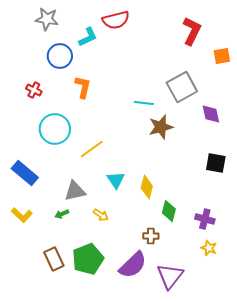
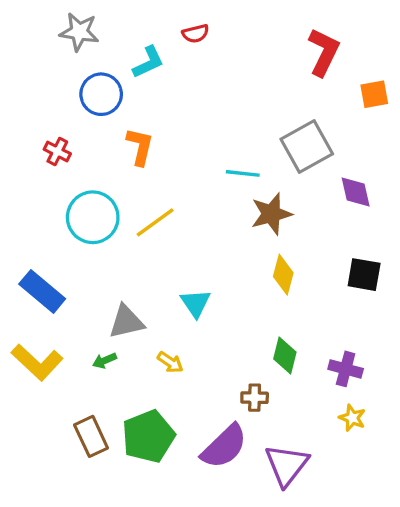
red semicircle: (116, 20) -> (196, 34), size x0.6
yellow line: (92, 149) -> (155, 222), moved
yellow diamond: (147, 187) -> (283, 275), moved
yellow L-shape: (22, 215) -> (37, 362), size x1.4

